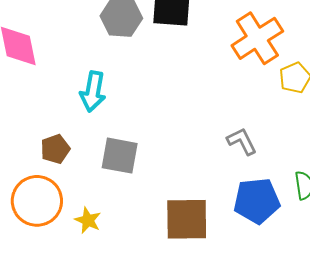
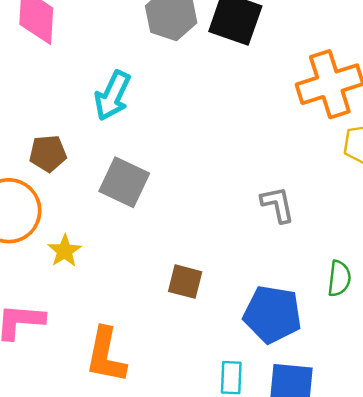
blue pentagon: (257, 201) -> (272, 314), moved
brown square: (187, 219) -> (185, 282), size x0.6

